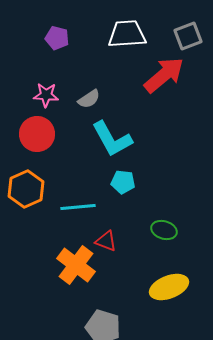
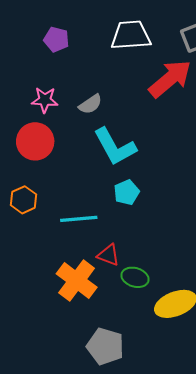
cyan pentagon: (123, 182) -> (127, 192), turned -30
orange hexagon: (26, 189) -> (23, 200), size x0.7
green ellipse: (164, 230) -> (135, 277), moved

